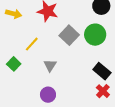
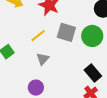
gray square: (69, 35) -> (66, 32), turned -36
yellow line: (32, 44) -> (38, 36), moved

